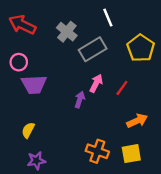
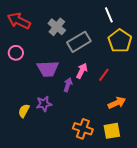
white line: (108, 18) -> (109, 15), moved
purple trapezoid: (34, 84) -> (48, 69), moved
purple star: (36, 161) -> (44, 104), moved

